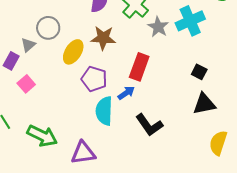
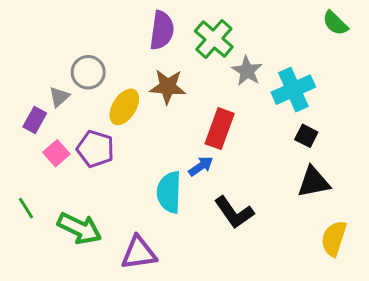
cyan cross: (190, 21) -> (293, 90), moved
purple pentagon: (94, 79) -> (95, 149), moved

